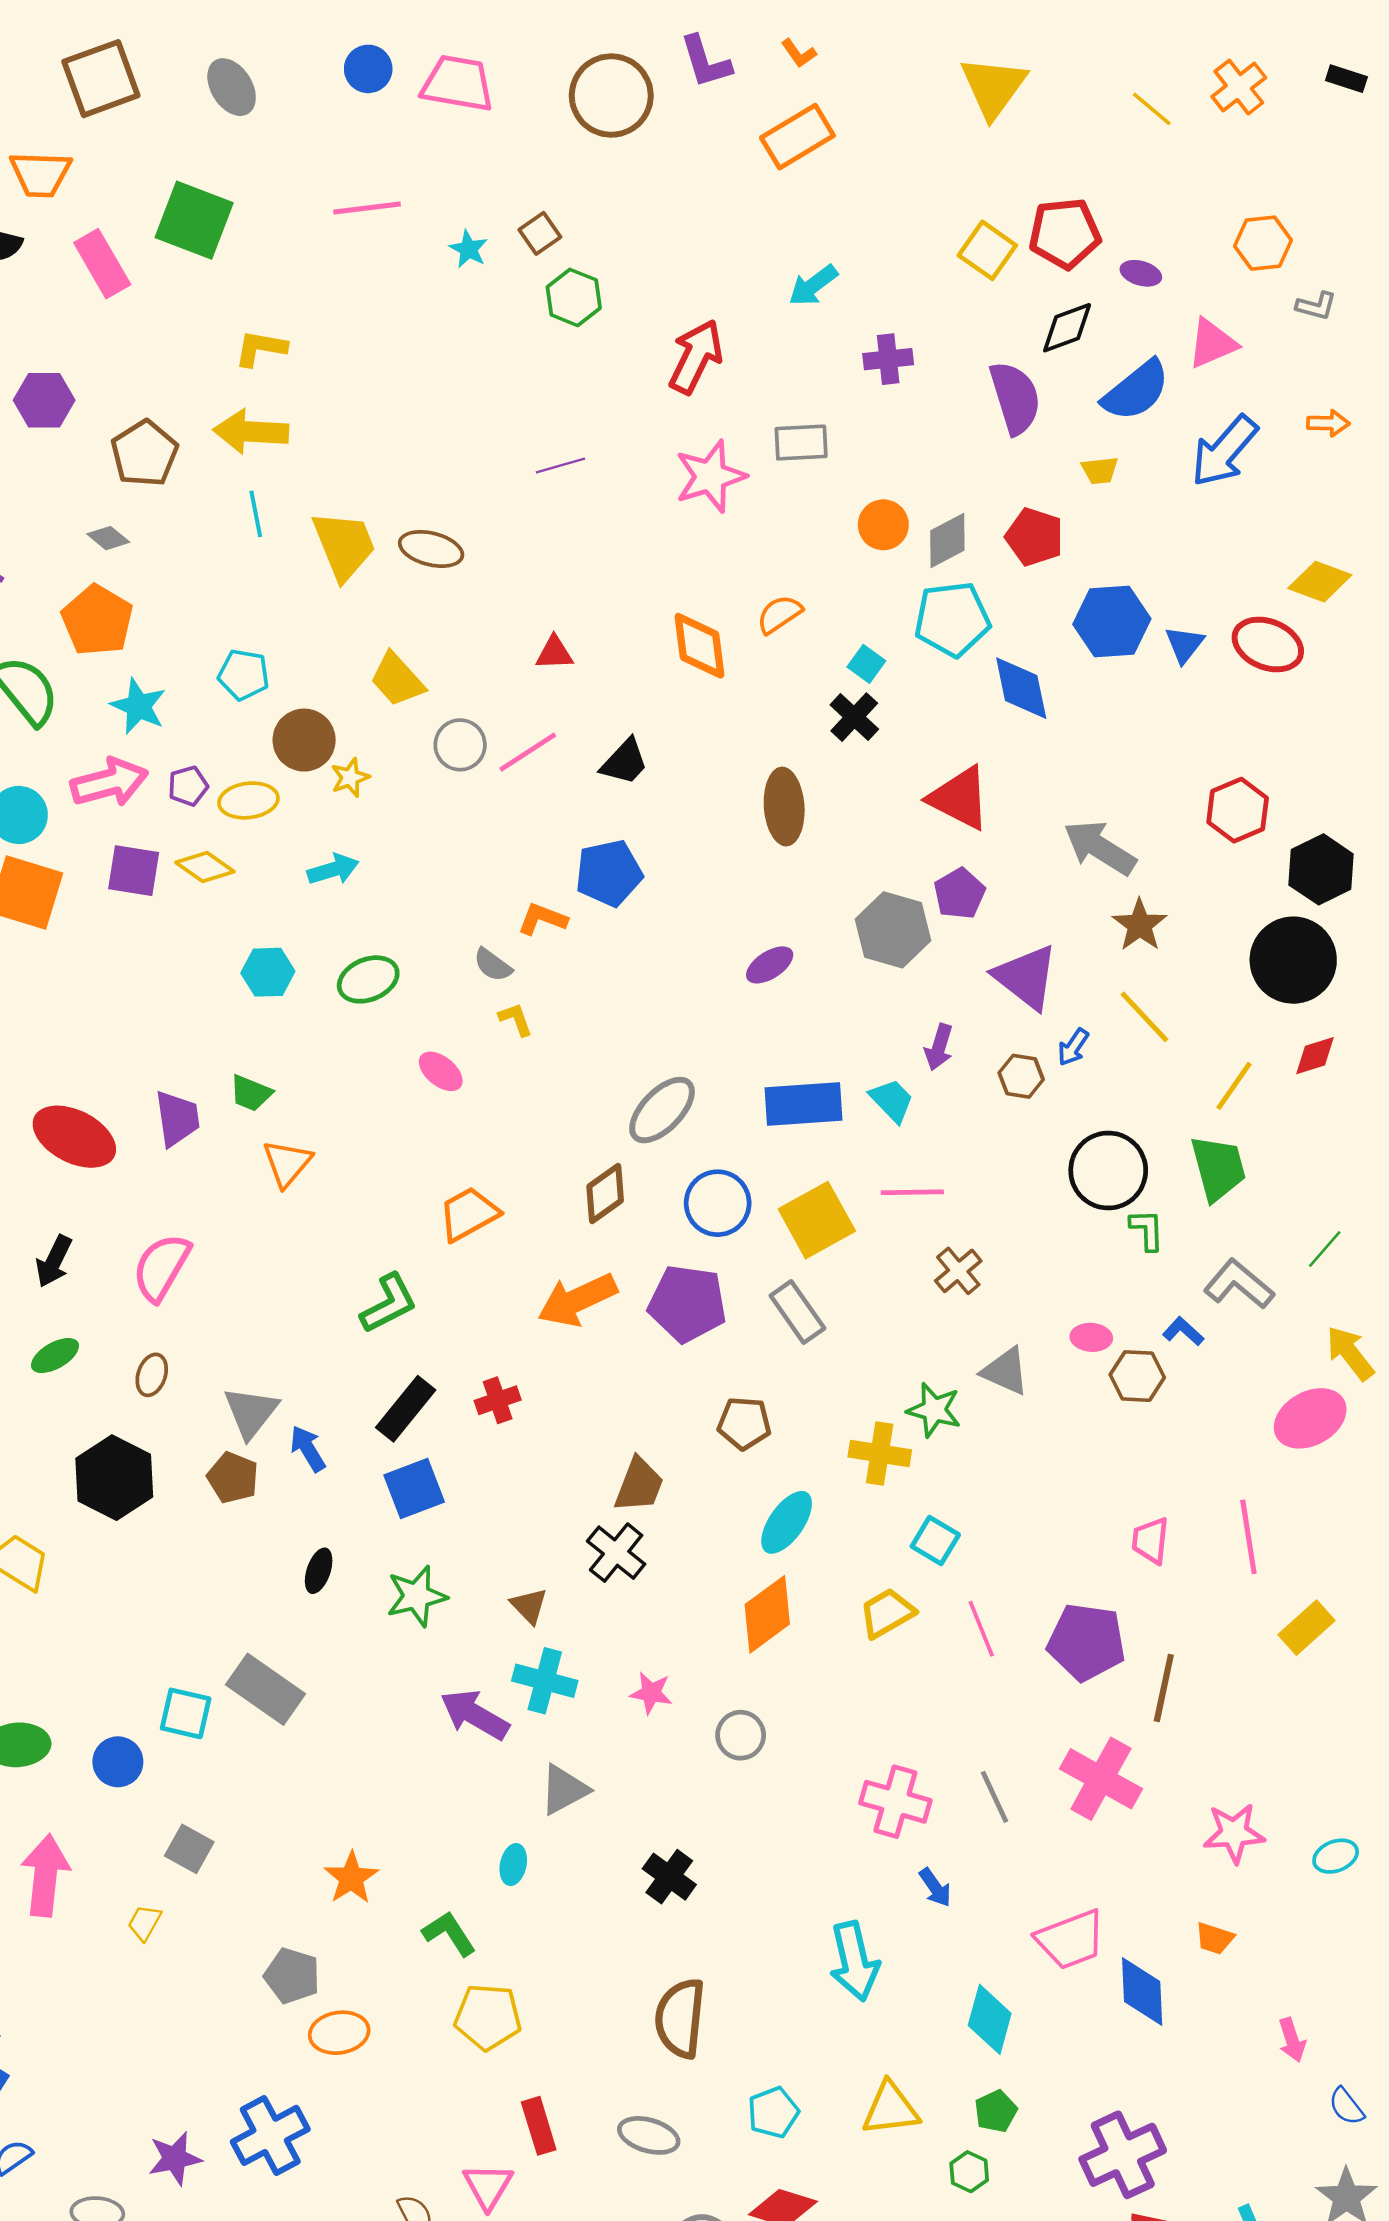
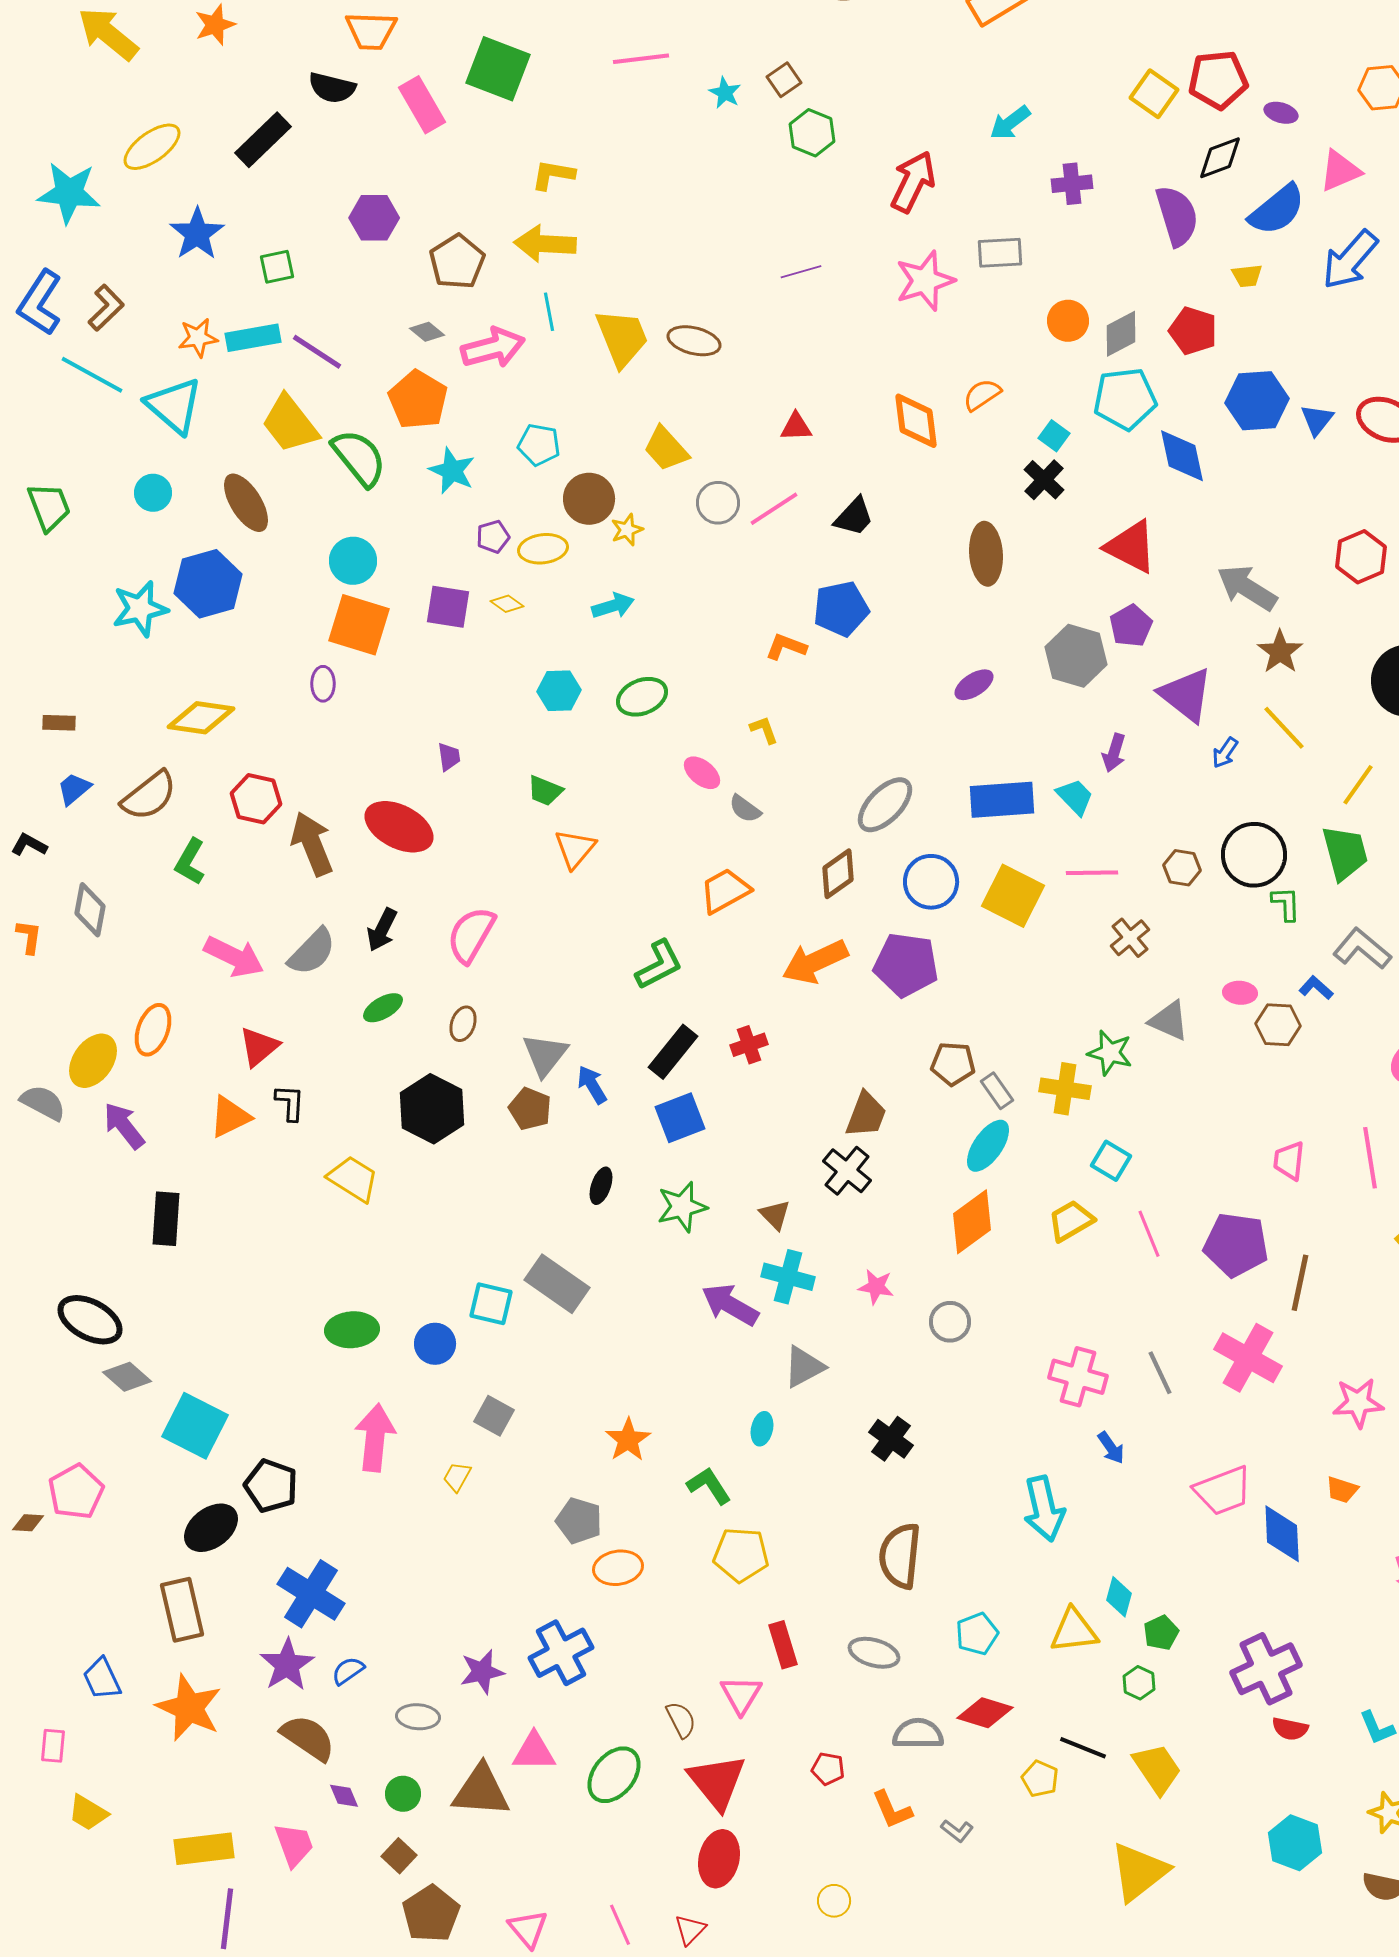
pink arrow: (109, 782) -> (493, 348), moved
yellow diamond: (205, 867) -> (507, 604), size x0.7
gray semicircle: (493, 965) -> (745, 809), moved
brown hexagon: (1021, 1076) -> (1182, 868), moved
purple trapezoid: (177, 1119) -> (449, 757), moved, size x0.6
yellow square: (817, 1220) -> (1013, 896), turned -34
gray rectangle: (797, 1312) -> (997, 1091), moved, size x0.7
cyan diamond: (990, 2019) -> (1119, 1597), moved, size x0.7

